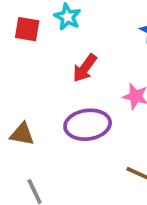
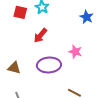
red arrow: (85, 68) -> (40, 35), moved

